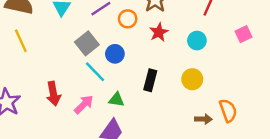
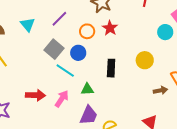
orange circle: (128, 19) -> (87, 31), moved
cyan circle: (197, 41) -> (165, 32), moved
red arrow: (53, 94) -> (35, 95), turned -66

